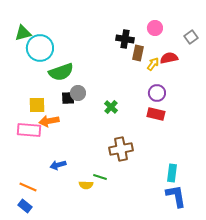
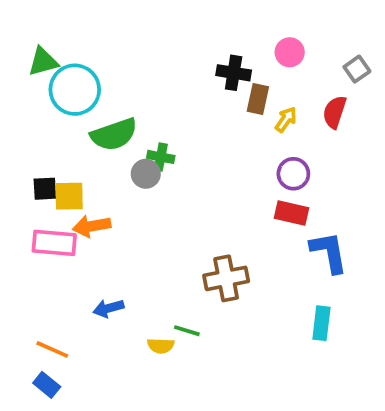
red semicircle: (169, 58) -> (335, 112), moved, turned -60
black square: (68, 98) -> (45, 189), moved
green cross: (111, 107) -> (161, 157), moved, turned -32
blue L-shape: (176, 196) -> (329, 252), moved

